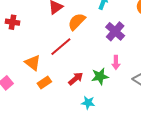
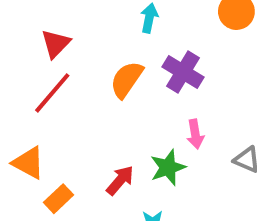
orange semicircle: (77, 22) -> (127, 80), moved
red line: (61, 47) -> (52, 93), moved

